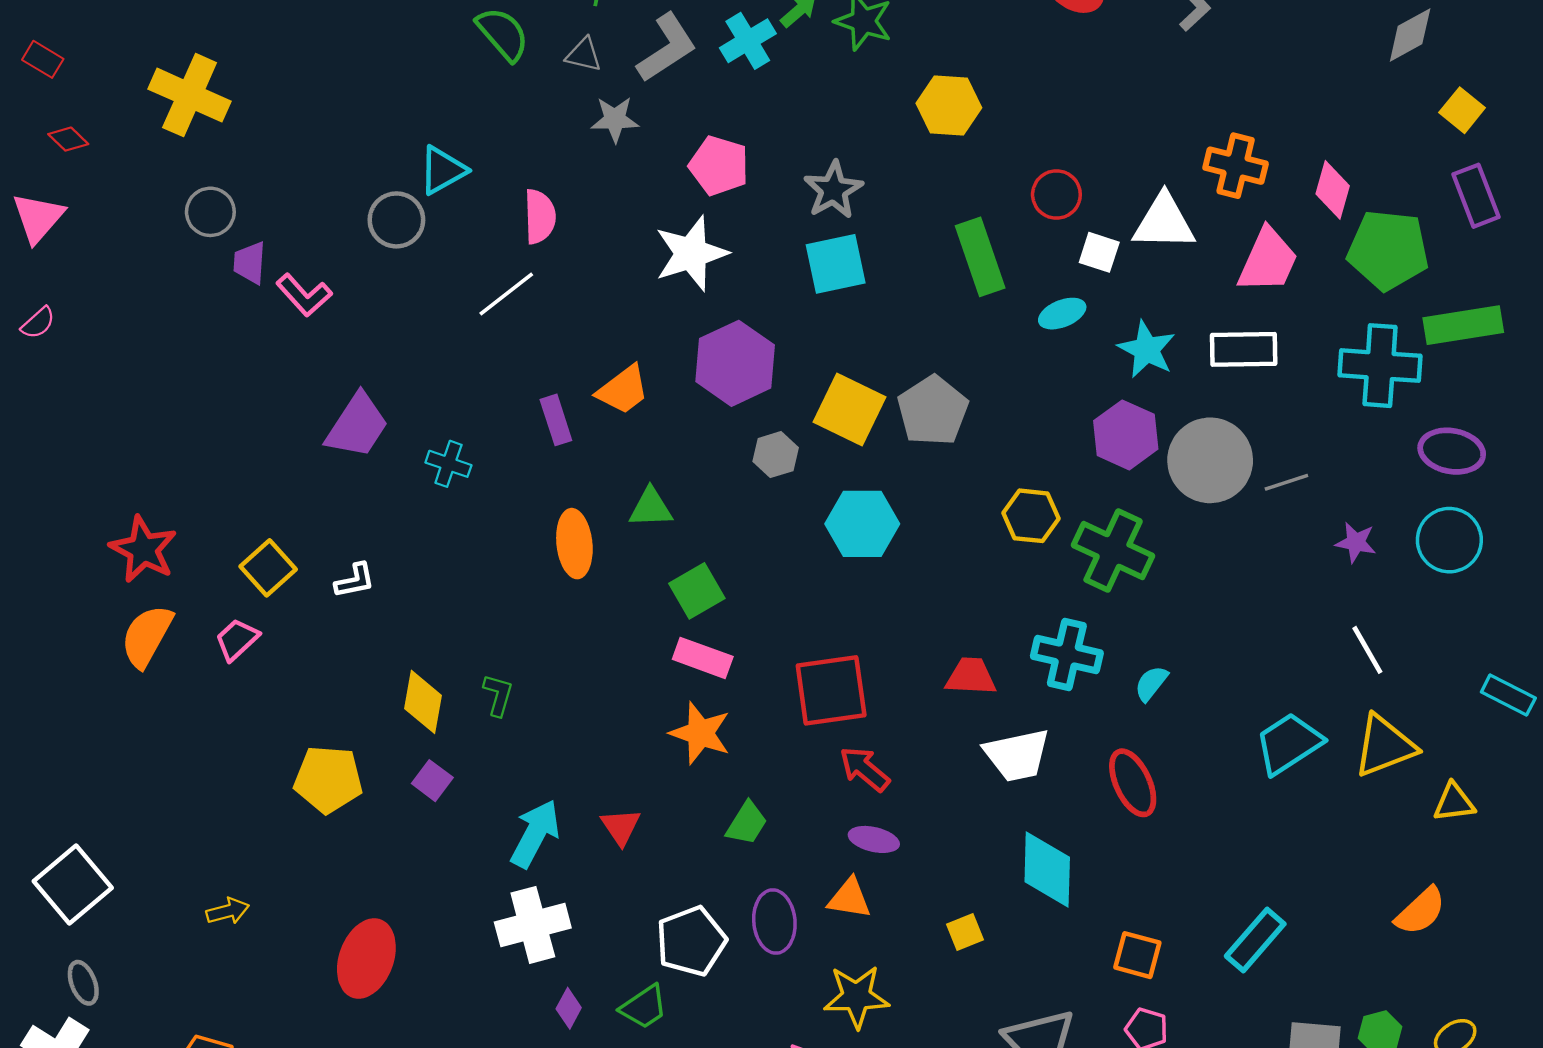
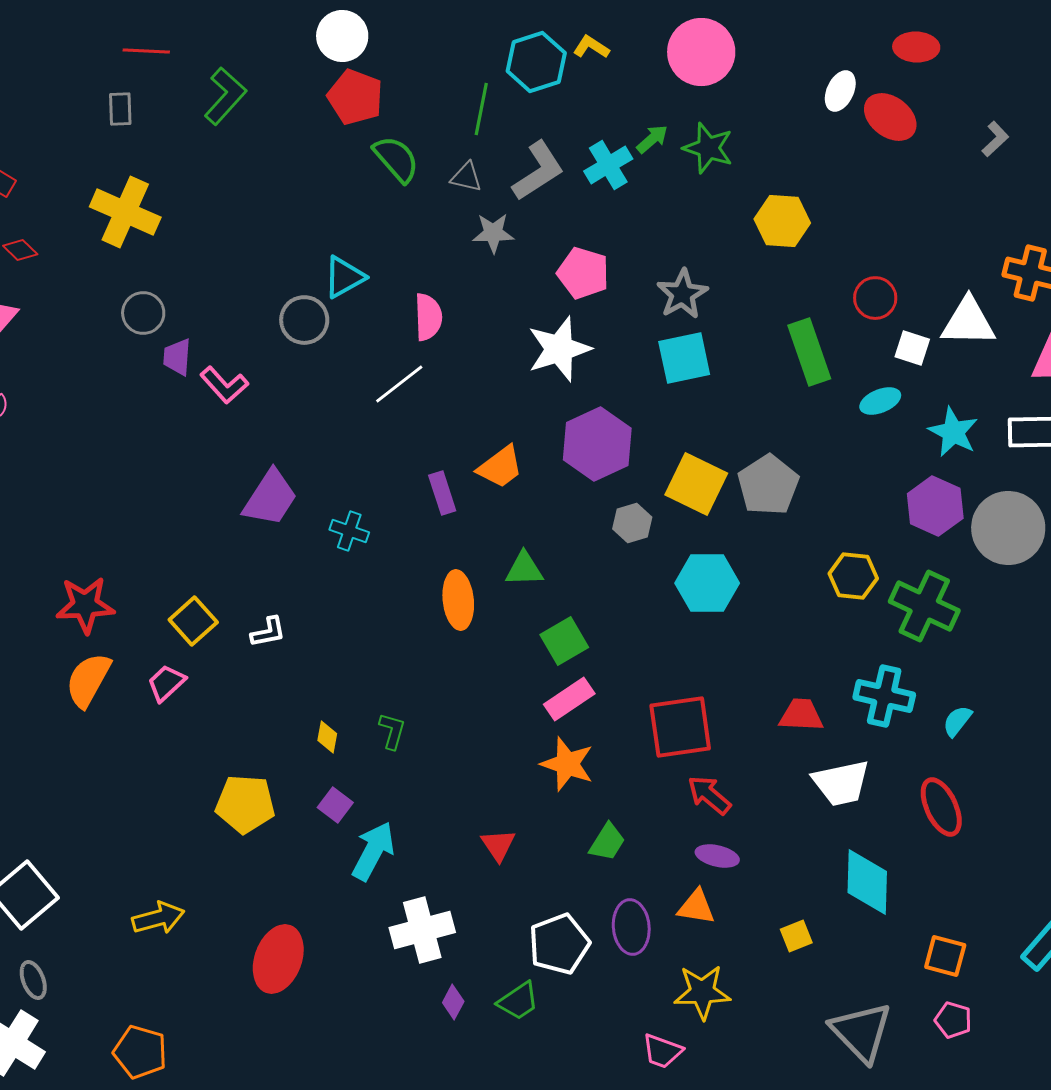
red star: (143, 549) -> (85, 605), turned -30
pink rectangle: (703, 658) -> (569, 699), turned -54
yellow diamond: (423, 702) -> (327, 737), size x0.6
cyan arrow: (535, 834) -> (373, 851), moved
yellow arrow: (228, 911) -> (158, 918), size x1.4

